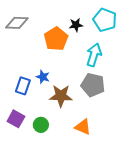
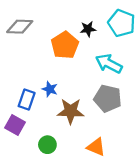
cyan arrow: (94, 55) -> (109, 64), turned -80
purple square: (16, 119) -> (15, 125), moved

